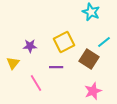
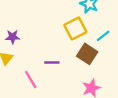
yellow square: (64, 42) -> (75, 28), moved
purple star: (30, 46) -> (13, 37), moved

